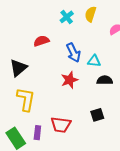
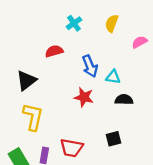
cyan cross: (67, 17) -> (74, 23), moved
red star: (69, 80) -> (84, 97), turned 30

